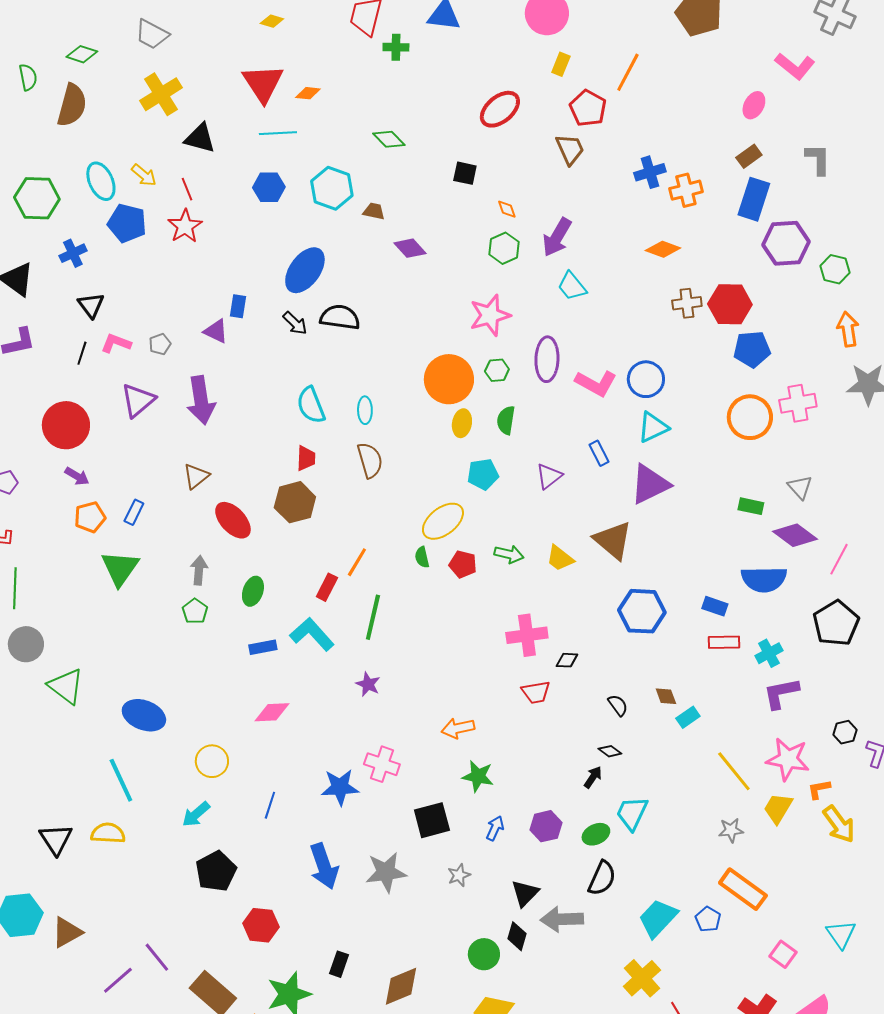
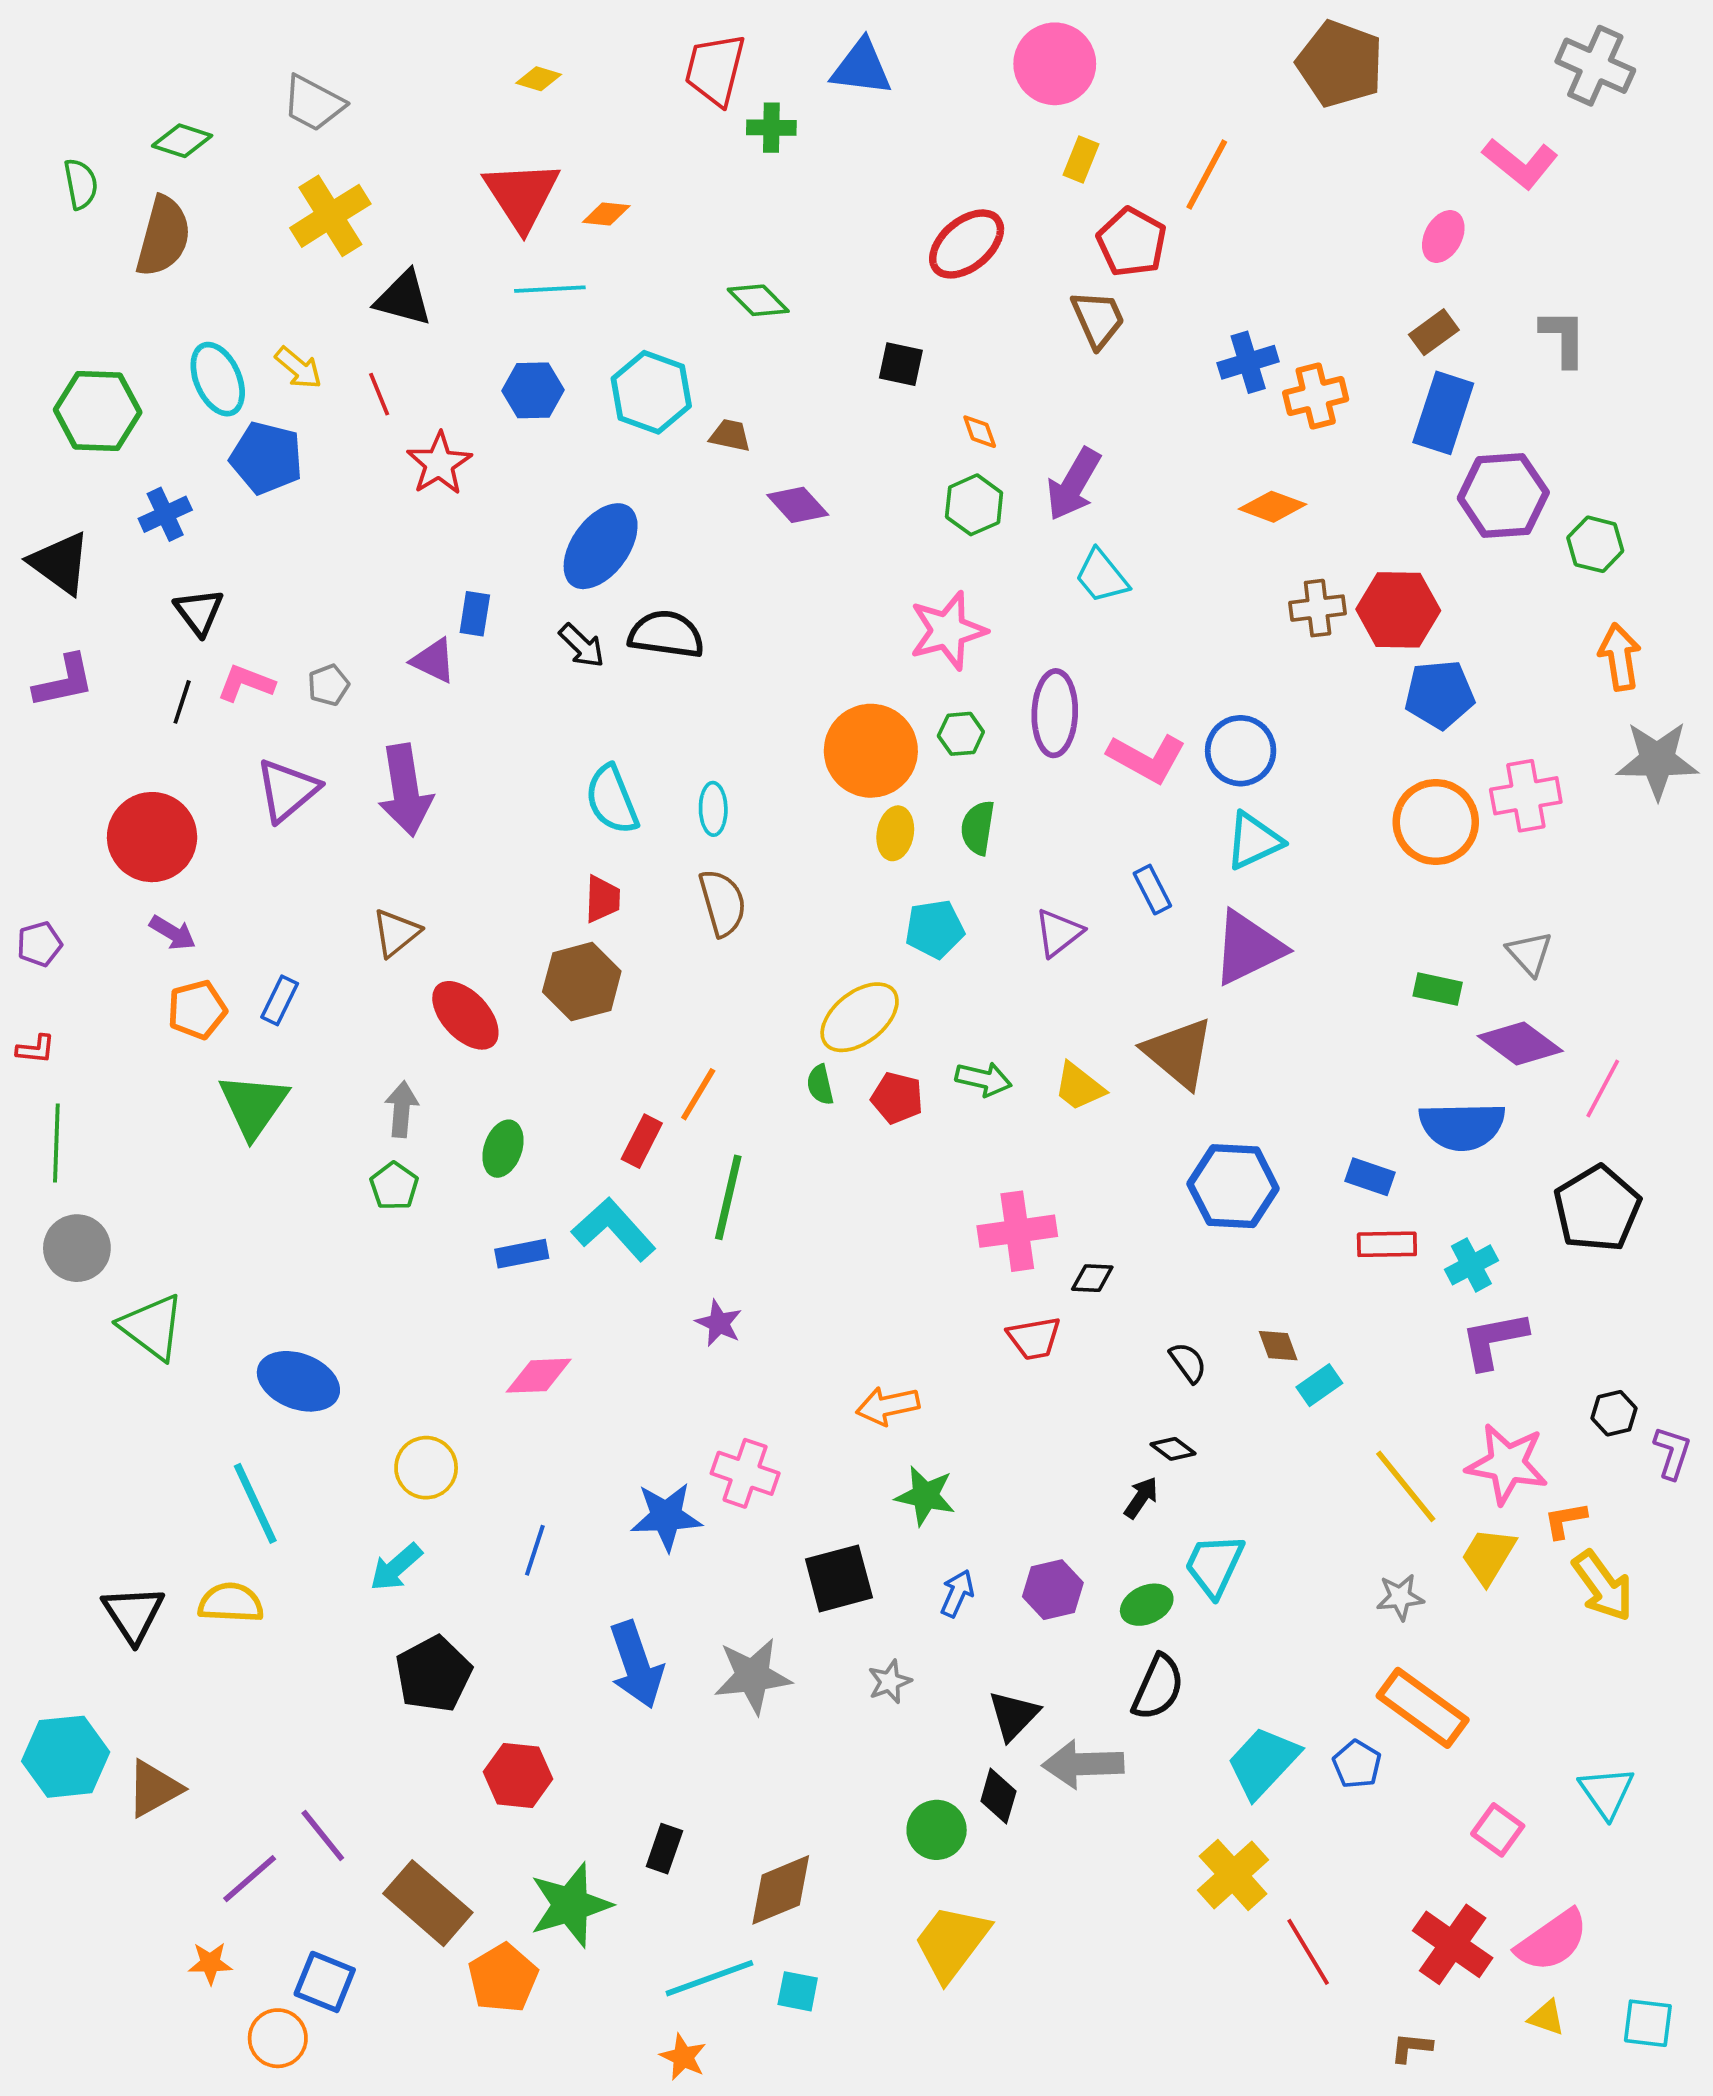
red star: (185, 226) -> (439, 464), moved

